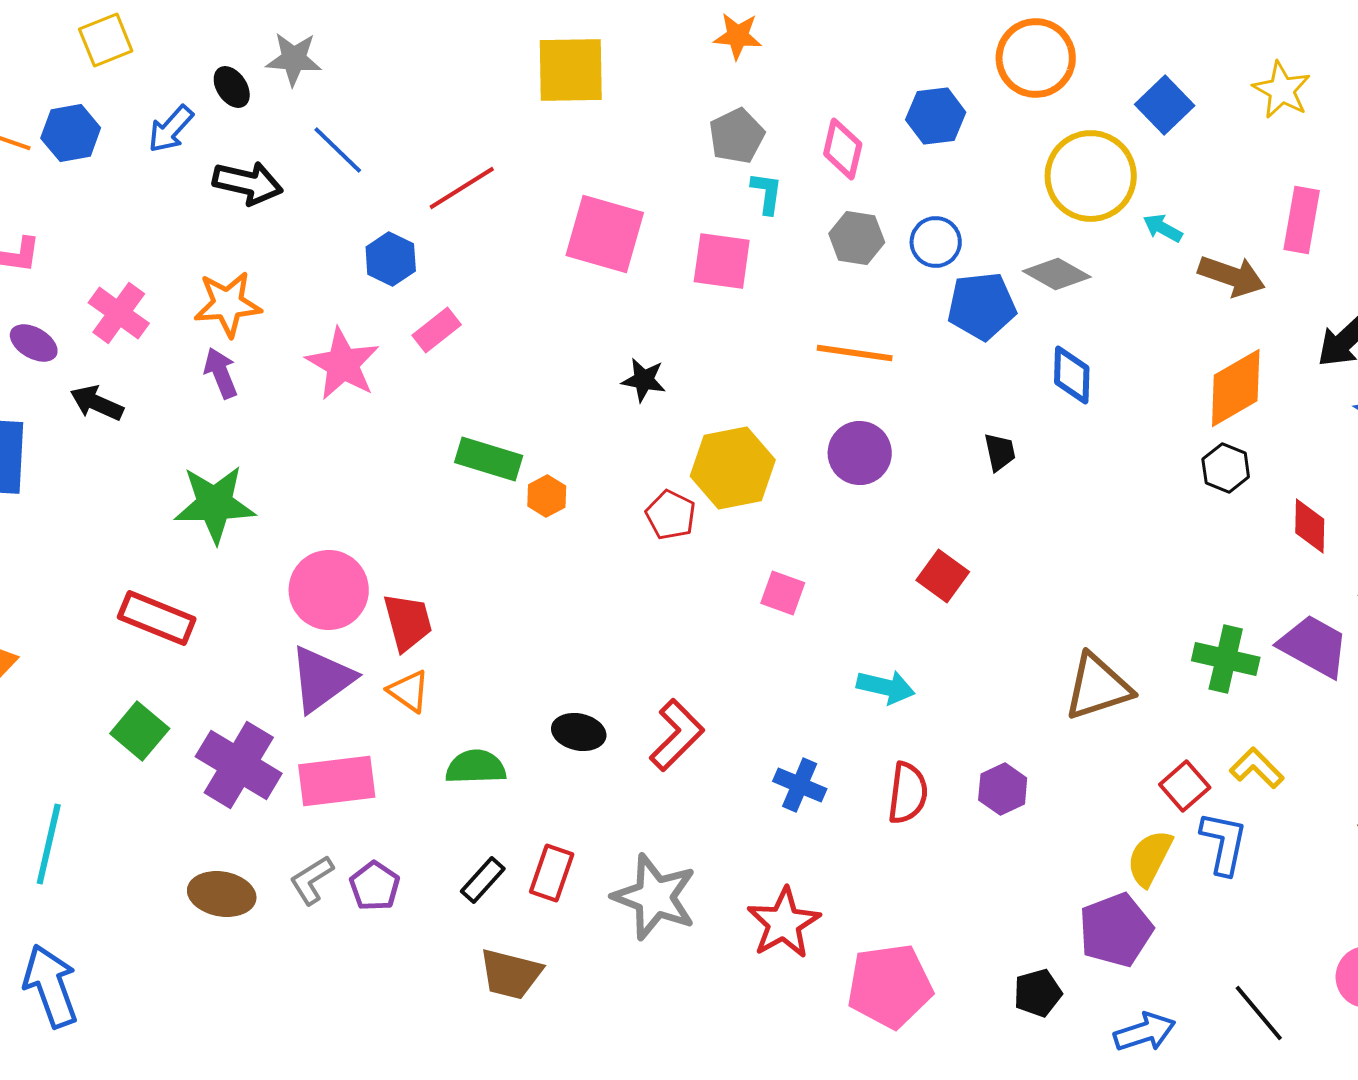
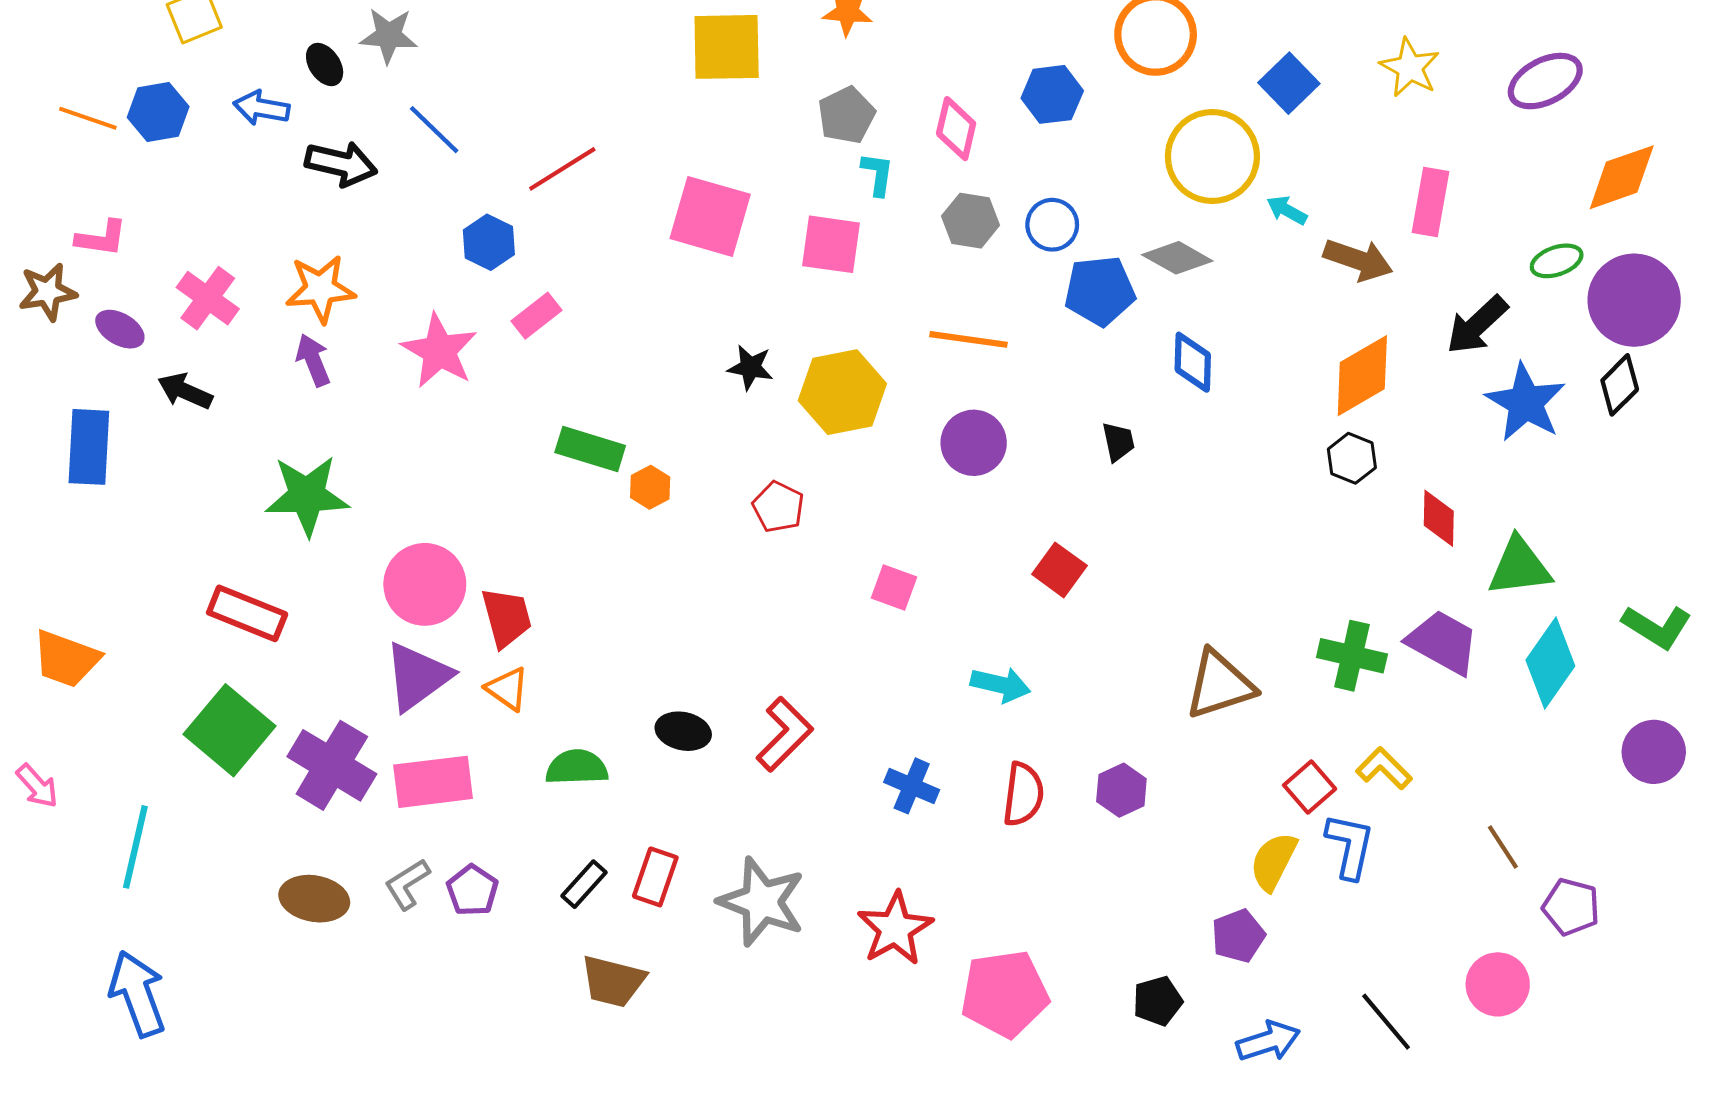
yellow square: (571, 70) -> (727, 47), moved
blue arrow: (171, 129) -> (262, 108), turned 58
yellow hexagon: (733, 468) -> (842, 392), moved
green square: (140, 731) -> (229, 730), size x1.5
purple pentagon: (1116, 930) -> (1238, 936), size x0.7

